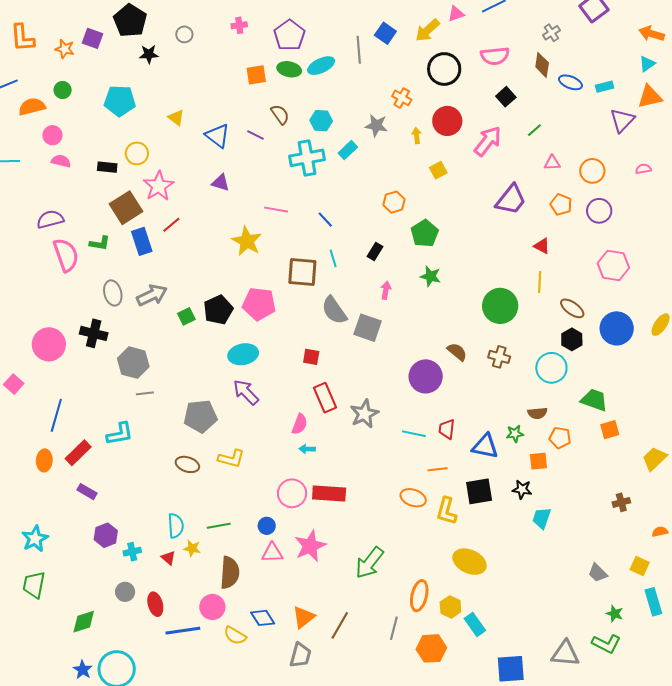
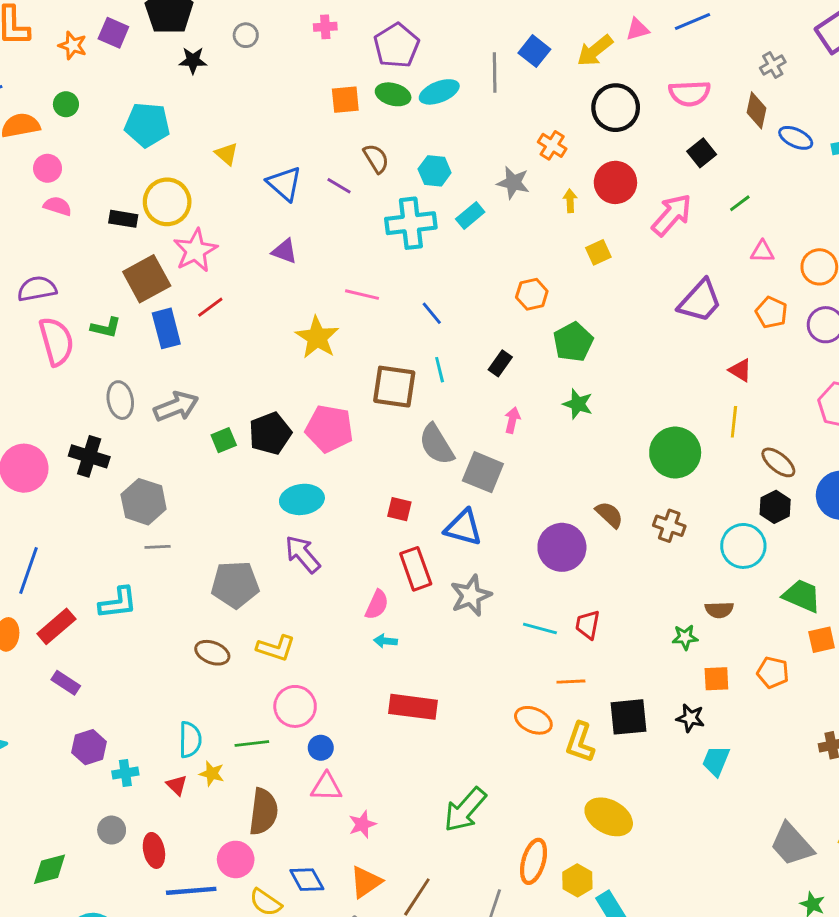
yellow circle: (137, 153) -> (167, 202), size x1.4
orange pentagon: (560, 438) -> (773, 672), moved
blue triangle: (485, 446) -> (463, 528), moved
pink circle: (292, 493) -> (295, 706), moved
pink star: (310, 546) -> (362, 824), moved, size x0.6
gray trapezoid: (598, 573) -> (792, 844), size x1.6

